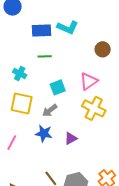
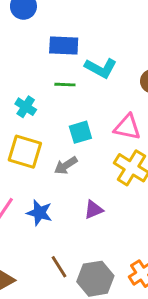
cyan L-shape: (68, 27) -> (101, 68), moved
pink triangle: (89, 81) -> (127, 127), turned 42
blue star: (44, 133) -> (39, 213), moved

